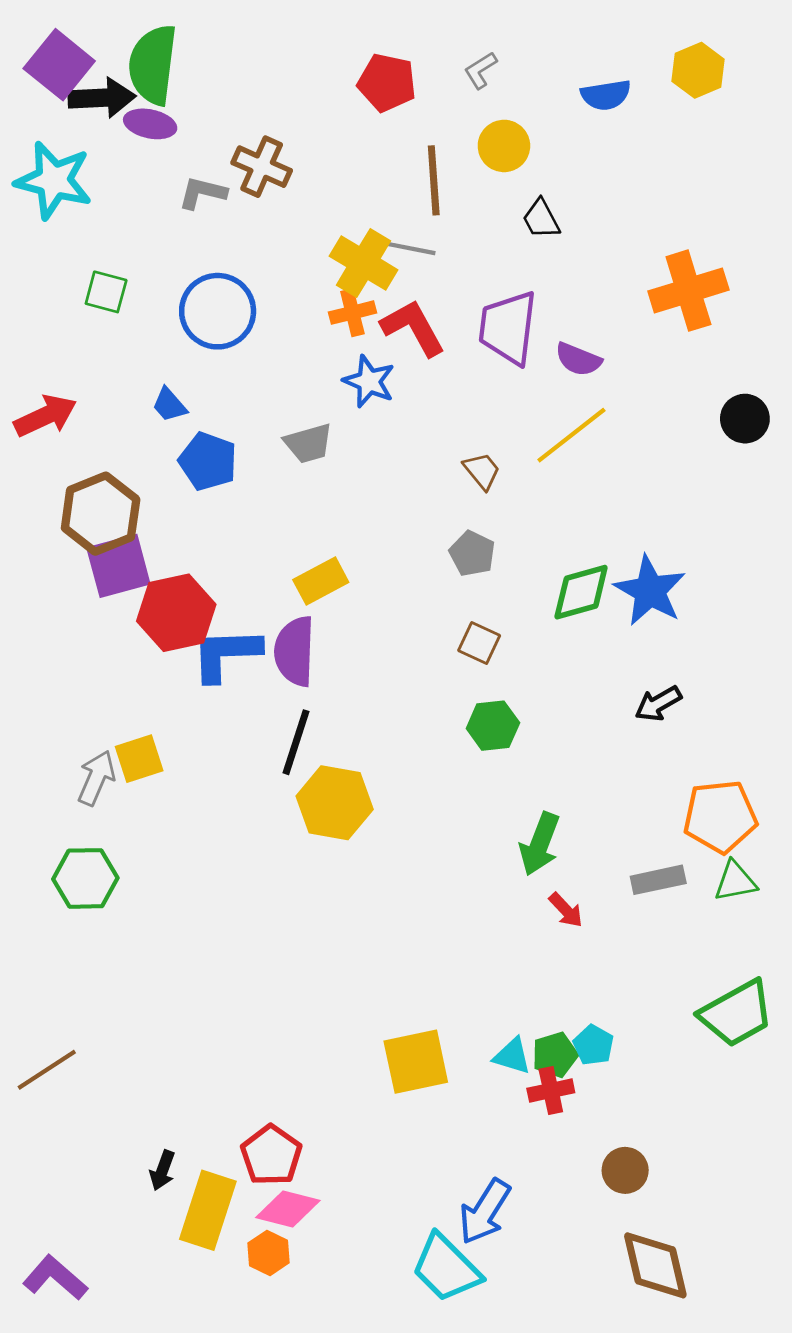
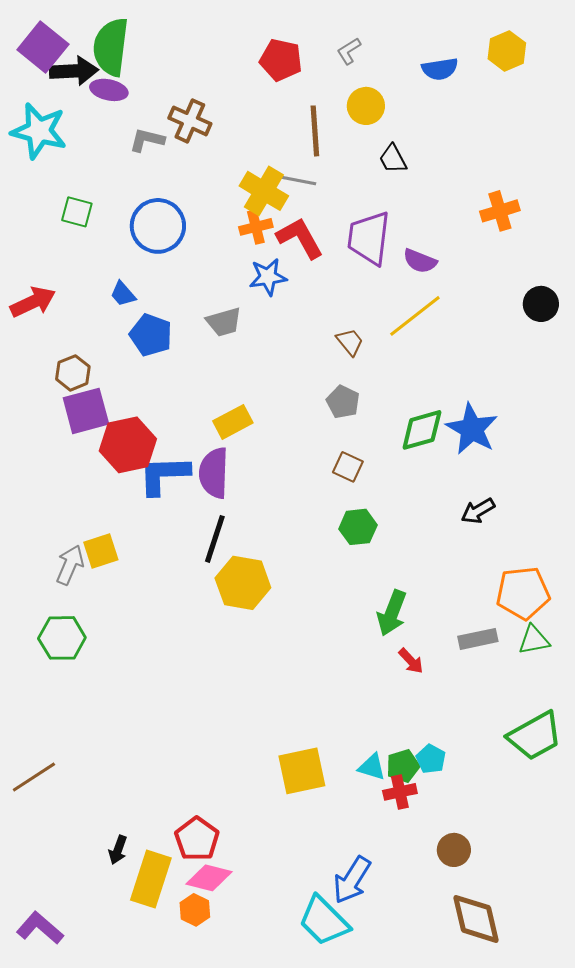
orange cross: (688, 291) -> (500, 211), size x0.7
blue star: (369, 381) -> (268, 277), turned -30
brown hexagon: (101, 514) -> (73, 373), size x0.6

